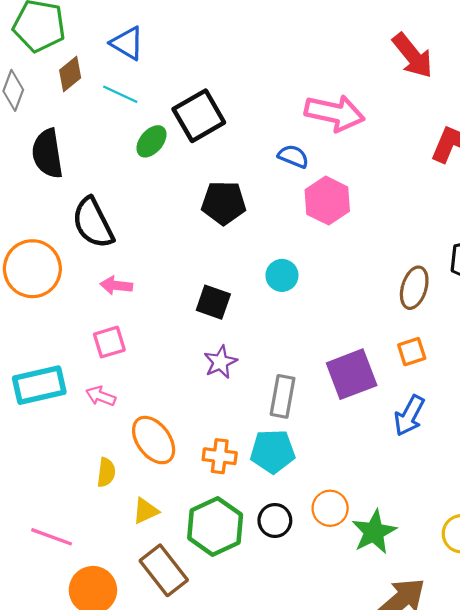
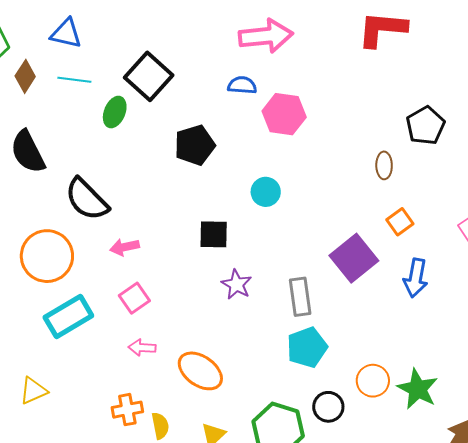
brown ellipse: (414, 288) -> (384, 165), size x0.7
cyan rectangle: (39, 385) -> (68, 316), moved
orange cross: (220, 456) -> (127, 410), moved
yellow semicircle: (106, 472) -> (160, 426), moved

